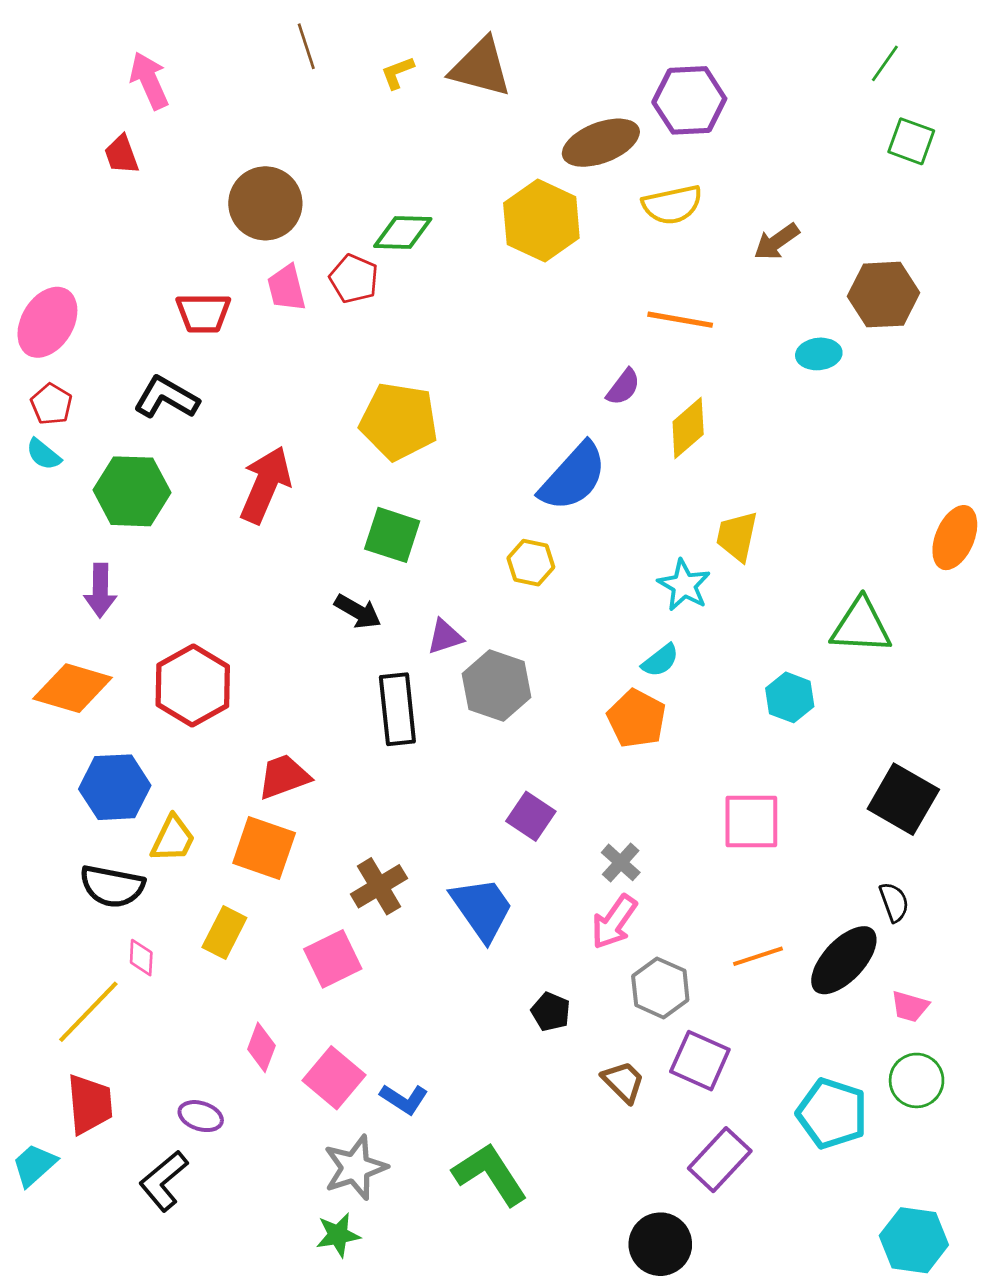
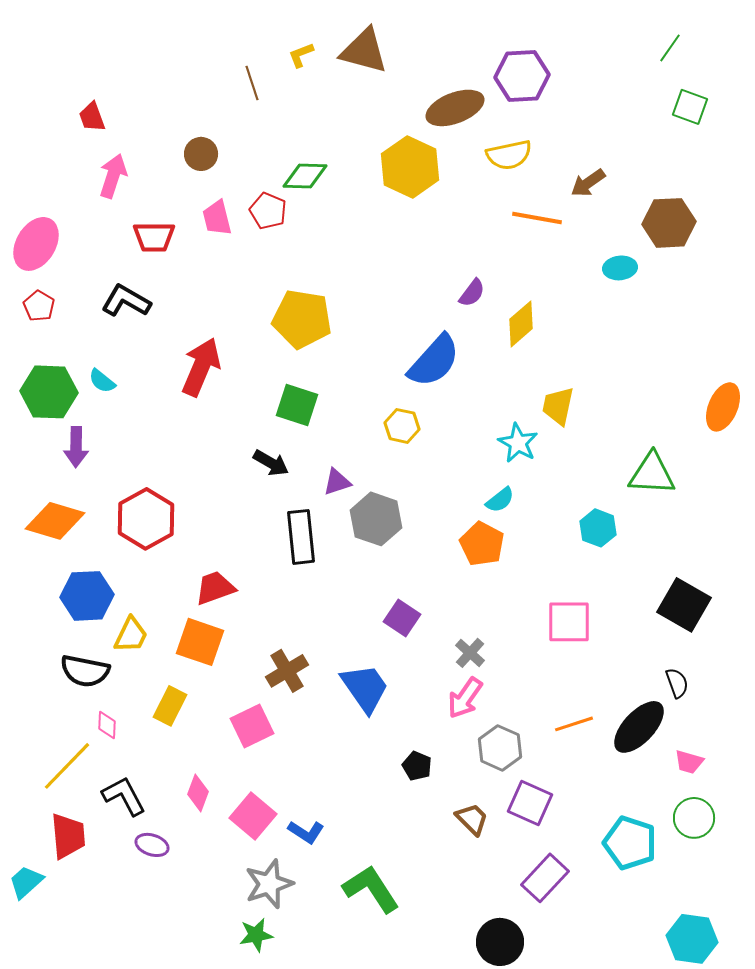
brown line: (306, 46) -> (252, 83), moved
pink arrow: (149, 81) -> (113, 176), moved, turned 42
brown circle: (265, 203) -> (201, 154), size x0.6
orange line: (680, 320) -> (537, 218), moved
cyan semicircle: (43, 454) -> (102, 381), moved
green hexagon: (132, 491) -> (49, 392), moved
black L-shape: (164, 1181) -> (124, 796), moved, turned 102

